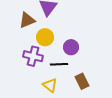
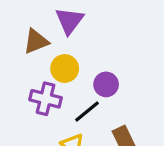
black line: (59, 64) -> (87, 111), turned -36

